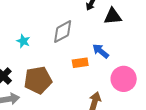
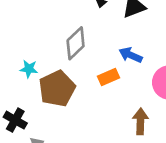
brown pentagon: (38, 80) -> (57, 89), moved

